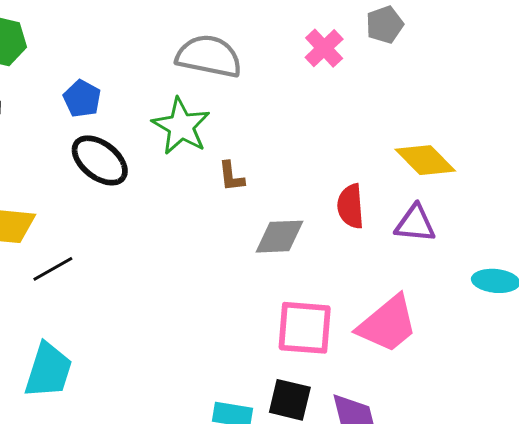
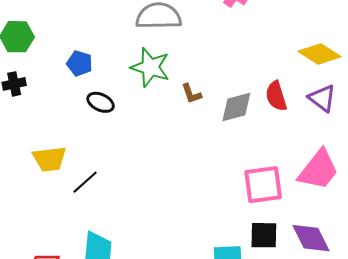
black ellipse: (100, 160) -> (101, 102), size x0.7
purple triangle: (415, 224) -> (322, 98), turned 44
gray diamond: (279, 237) -> (236, 107), moved

